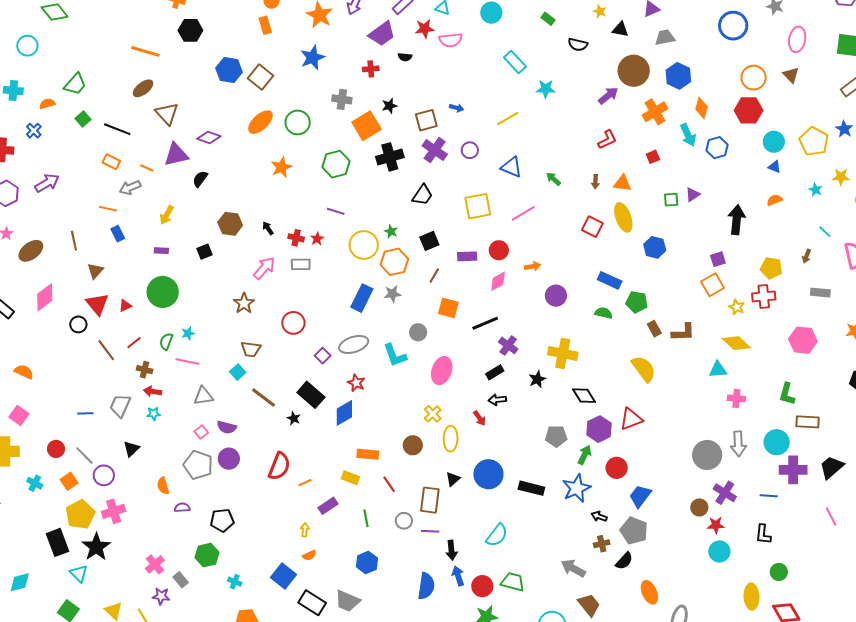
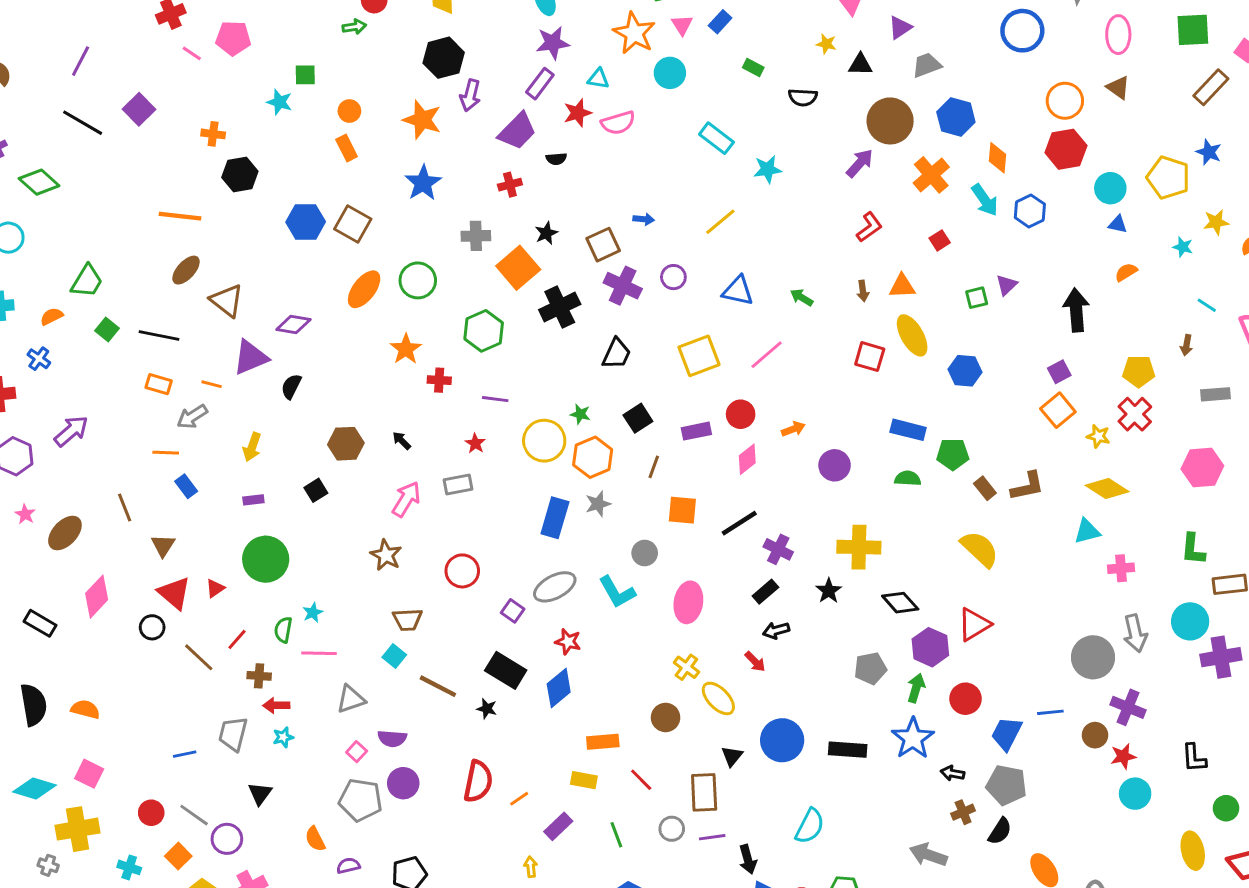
red cross: (296, 238) -> (439, 380), moved
red cross: (764, 296) -> (1135, 414), turned -30
yellow ellipse: (451, 439) -> (718, 698), turned -35
blue line: (769, 496) -> (1050, 712), moved

